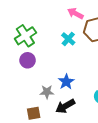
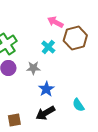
gray star: (47, 92) -> (33, 68), moved

